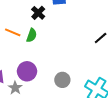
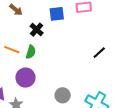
purple circle: (27, 71) -> (25, 78), moved

